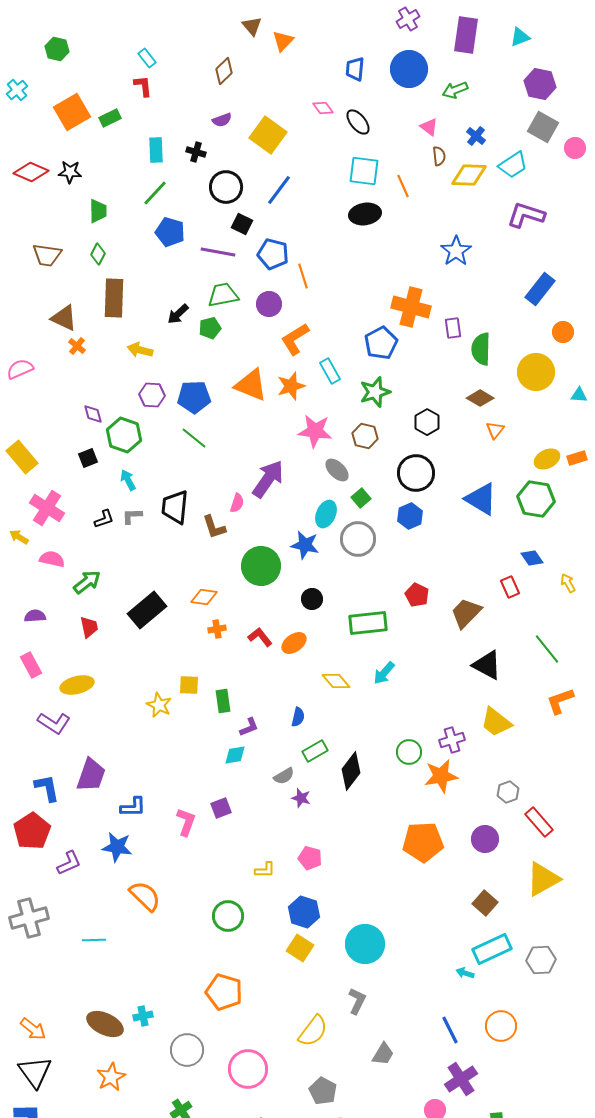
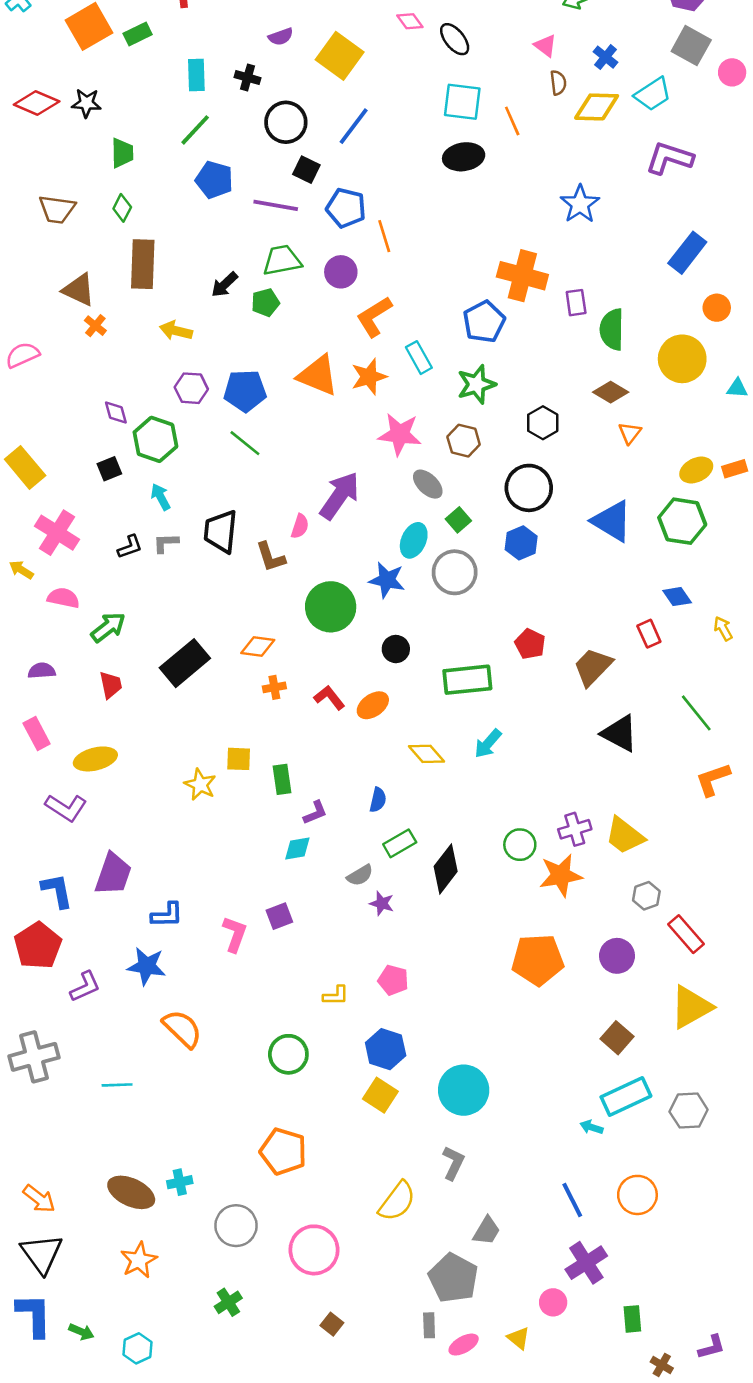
yellow trapezoid: (496, 722) -> (625, 836), moved
gray pentagon: (323, 1091) -> (453, 1278), moved, size x1.4

